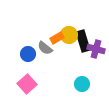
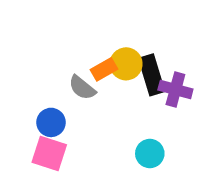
blue circle: (28, 54) -> (51, 122), moved
pink square: (27, 84) -> (49, 154), turned -30

